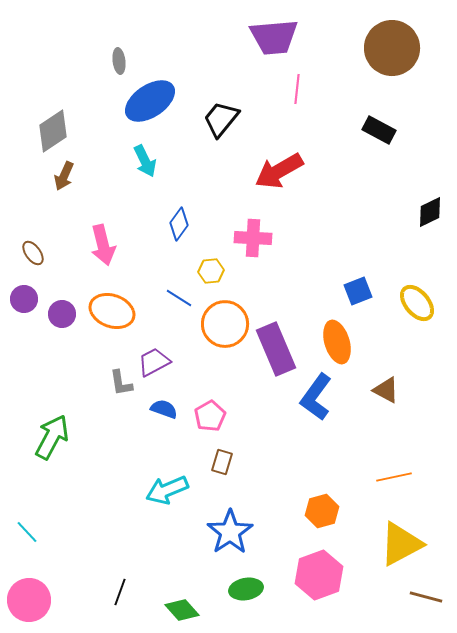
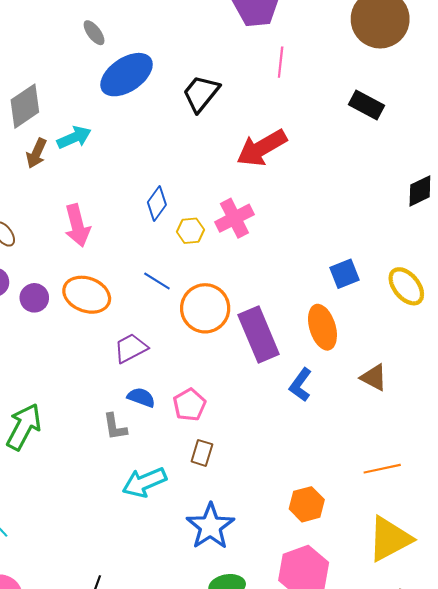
gray ellipse: (119, 61) -> (94, 33), turned -30
cyan arrow: (145, 161) -> (74, 137), moved, turned -88
pink cross: (253, 238) -> (234, 218), turned -30
yellow hexagon: (211, 271) -> (190, 231), moved
gray L-shape: (121, 383) -> (115, 427), moved
blue L-shape: (316, 397) -> (300, 385), size x0.7

